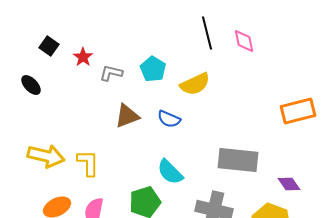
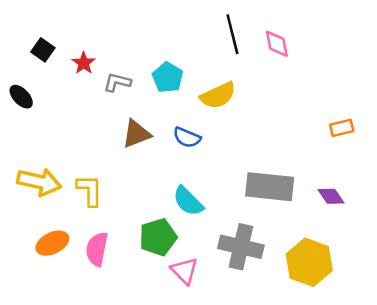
orange rectangle: (298, 111) -> (342, 128), size x0.6
purple diamond: (289, 184) -> (331, 196), moved

